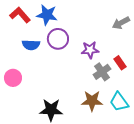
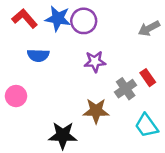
purple circle: (58, 39) -> (84, 21), moved
purple star: (90, 50) -> (95, 62), moved
brown star: (92, 101) -> (96, 111), moved

